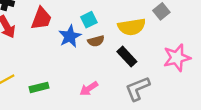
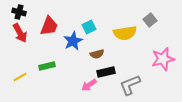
brown semicircle: (96, 41) -> (97, 54), moved
black rectangle: (127, 57) -> (106, 72), moved, turned -60
green rectangle: (39, 87) -> (47, 66), moved

